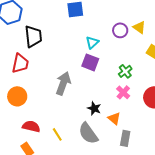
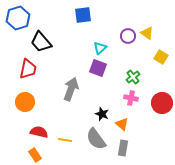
black trapezoid: (33, 36) -> (41, 42), turned 145
pink cross: (123, 92) -> (131, 98), turned -32
yellow line: (57, 134) -> (65, 140), turned -48
gray rectangle: (125, 138) -> (123, 148), moved

